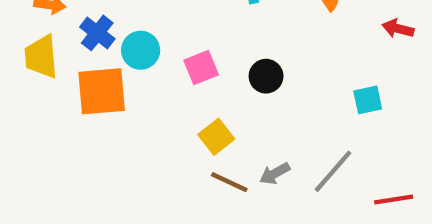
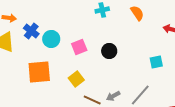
orange square: (102, 91) -> (39, 72), moved
yellow square: (216, 137) -> (76, 79), moved

